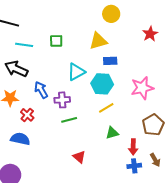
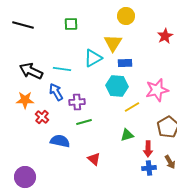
green square: (56, 41) -> (71, 24), moved
yellow triangle: (98, 41) -> (113, 43), turned -42
cyan line: (24, 45) -> (62, 69), moved
cyan triangle: (76, 72) -> (93, 58), moved
yellow line: (106, 108) -> (132, 107), moved
blue semicircle: (20, 139) -> (60, 141), moved

